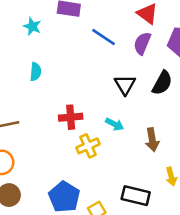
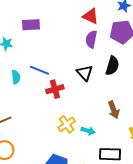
blue line: (103, 37) -> (39, 70), moved
red cross: (71, 117) -> (55, 89), moved
cyan arrow: (115, 124) -> (88, 131), moved

